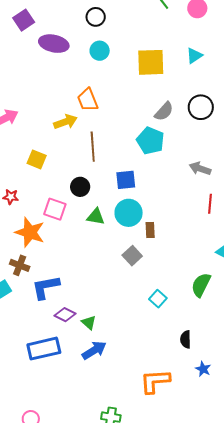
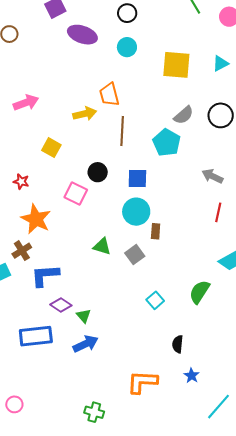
brown line: (93, 147) -> (122, 131), moved
black circle: (80, 187) -> (98, 172), moved
pink square: (55, 209) -> (76, 193), moved
green triangle: (96, 217) -> (102, 246), moved
brown cross: (20, 265) -> (22, 251), turned 30

